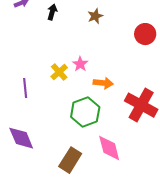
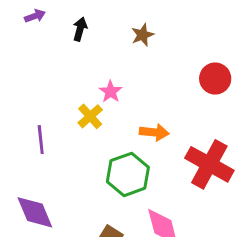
red circle: (145, 34) -> (215, 79), moved
pink star: (80, 64) -> (111, 92), moved

